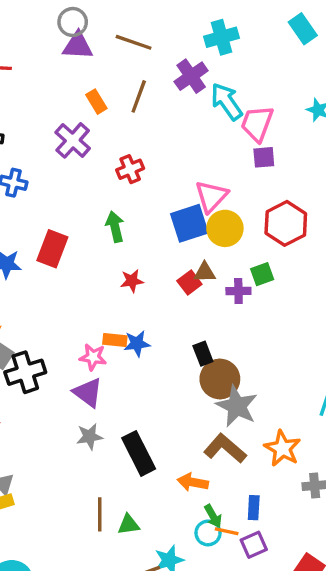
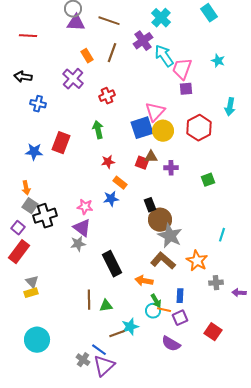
cyan cross: (222, 37) -> (161, 18), turned -30
green square: (262, 274) -> (208, 180), moved
red square: (189, 283) -> (142, 163), turned -32
orange rectangle: (115, 340) -> (120, 183), moved, turned 32
gray star: (90, 437) -> (78, 244), moved

